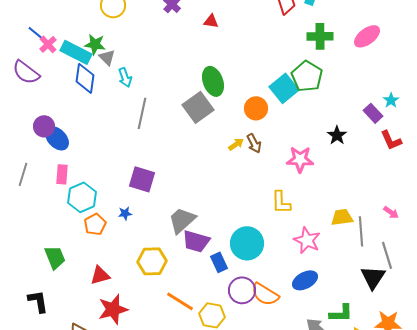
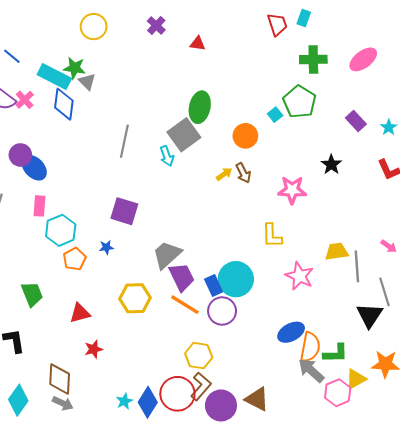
pink cross: (48, 44) -> (25, 100), moved
cyan arrow: (125, 77) -> (167, 156), moved
green ellipse: (213, 81) -> (200, 107), turned 32
cyan square: (284, 88) -> (275, 115), size x0.5
purple rectangle: (373, 113) -> (356, 121), moved
purple trapezoid: (196, 241) -> (182, 277), turned -132
blue rectangle: (219, 262) -> (214, 286), moved
blue ellipse: (305, 280) -> (291, 332), moved
purple circle: (242, 290) -> (222, 311), moved
orange semicircle: (265, 294) -> (310, 347), moved, turned -112
orange line: (180, 301) -> (185, 305), moved
red star: (113, 309) -> (94, 349), size x0.6

